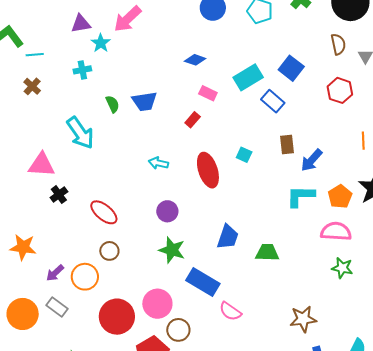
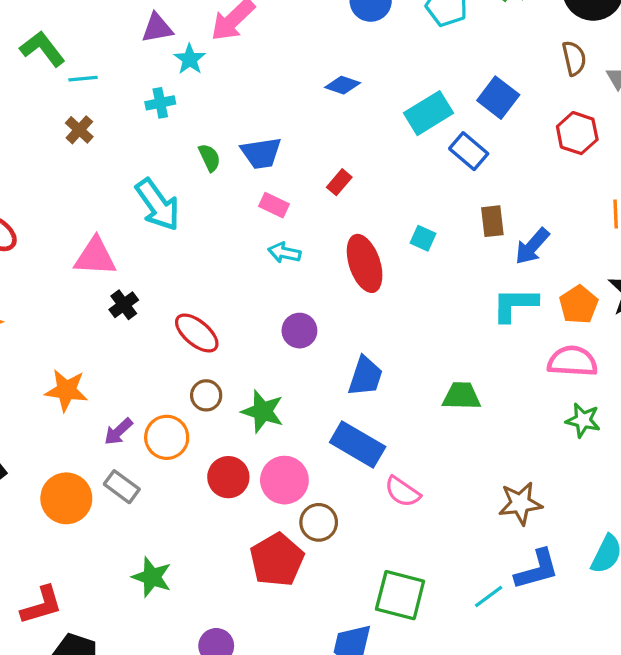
pink rectangle: (208, 93) -> (274, 205), moved
blue trapezoid: (228, 237) -> (365, 376), moved
green star: (172, 250) -> (263, 411), moved
red circle: (117, 317) -> (228, 477), moved, size x0.7

